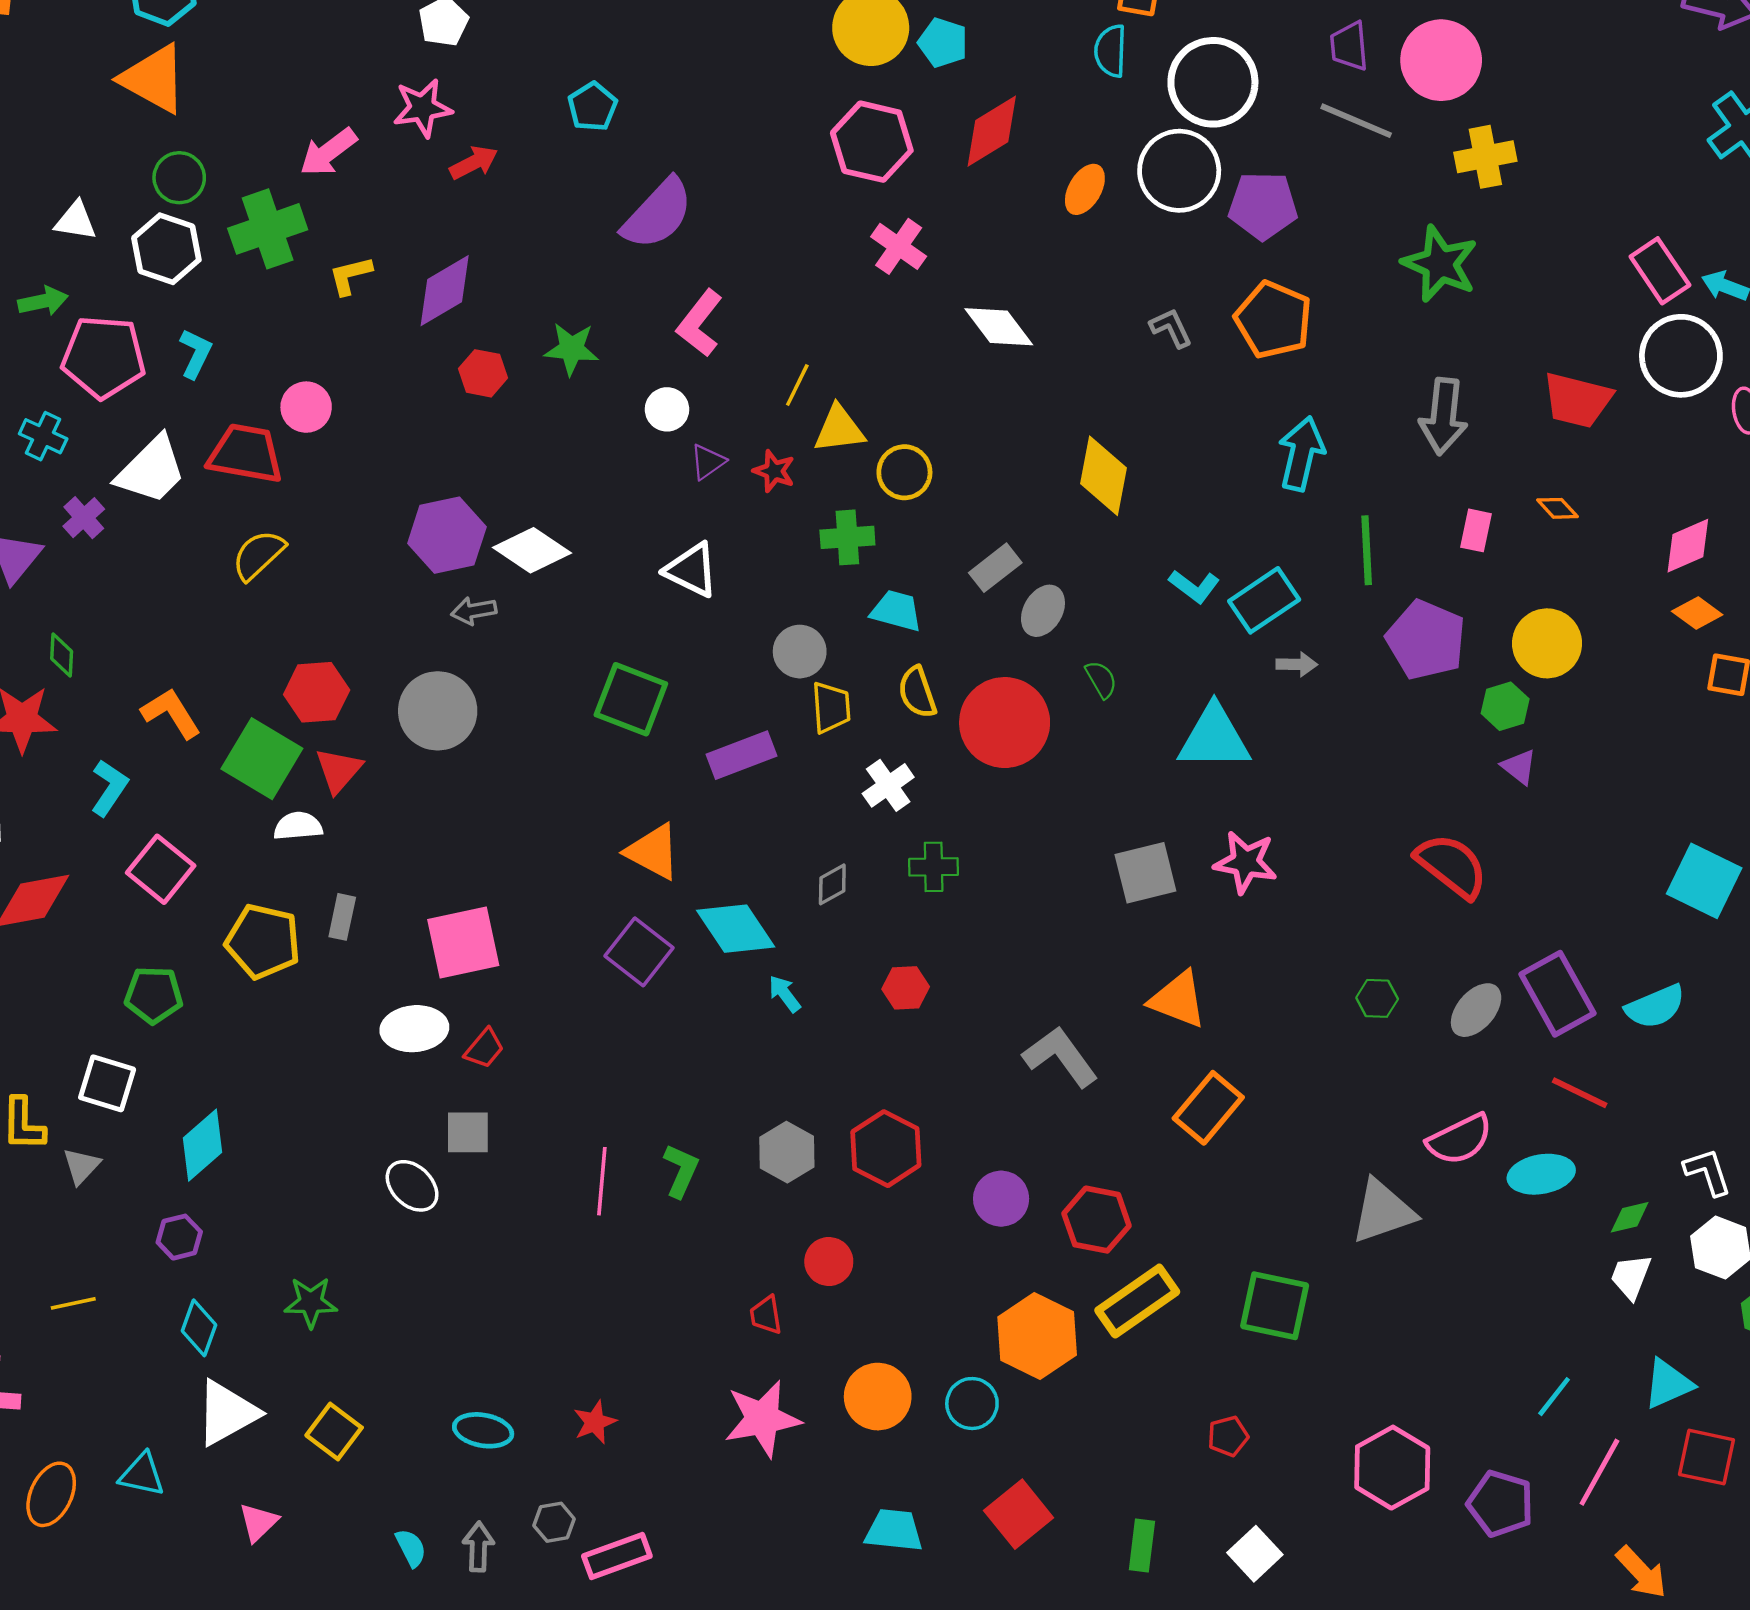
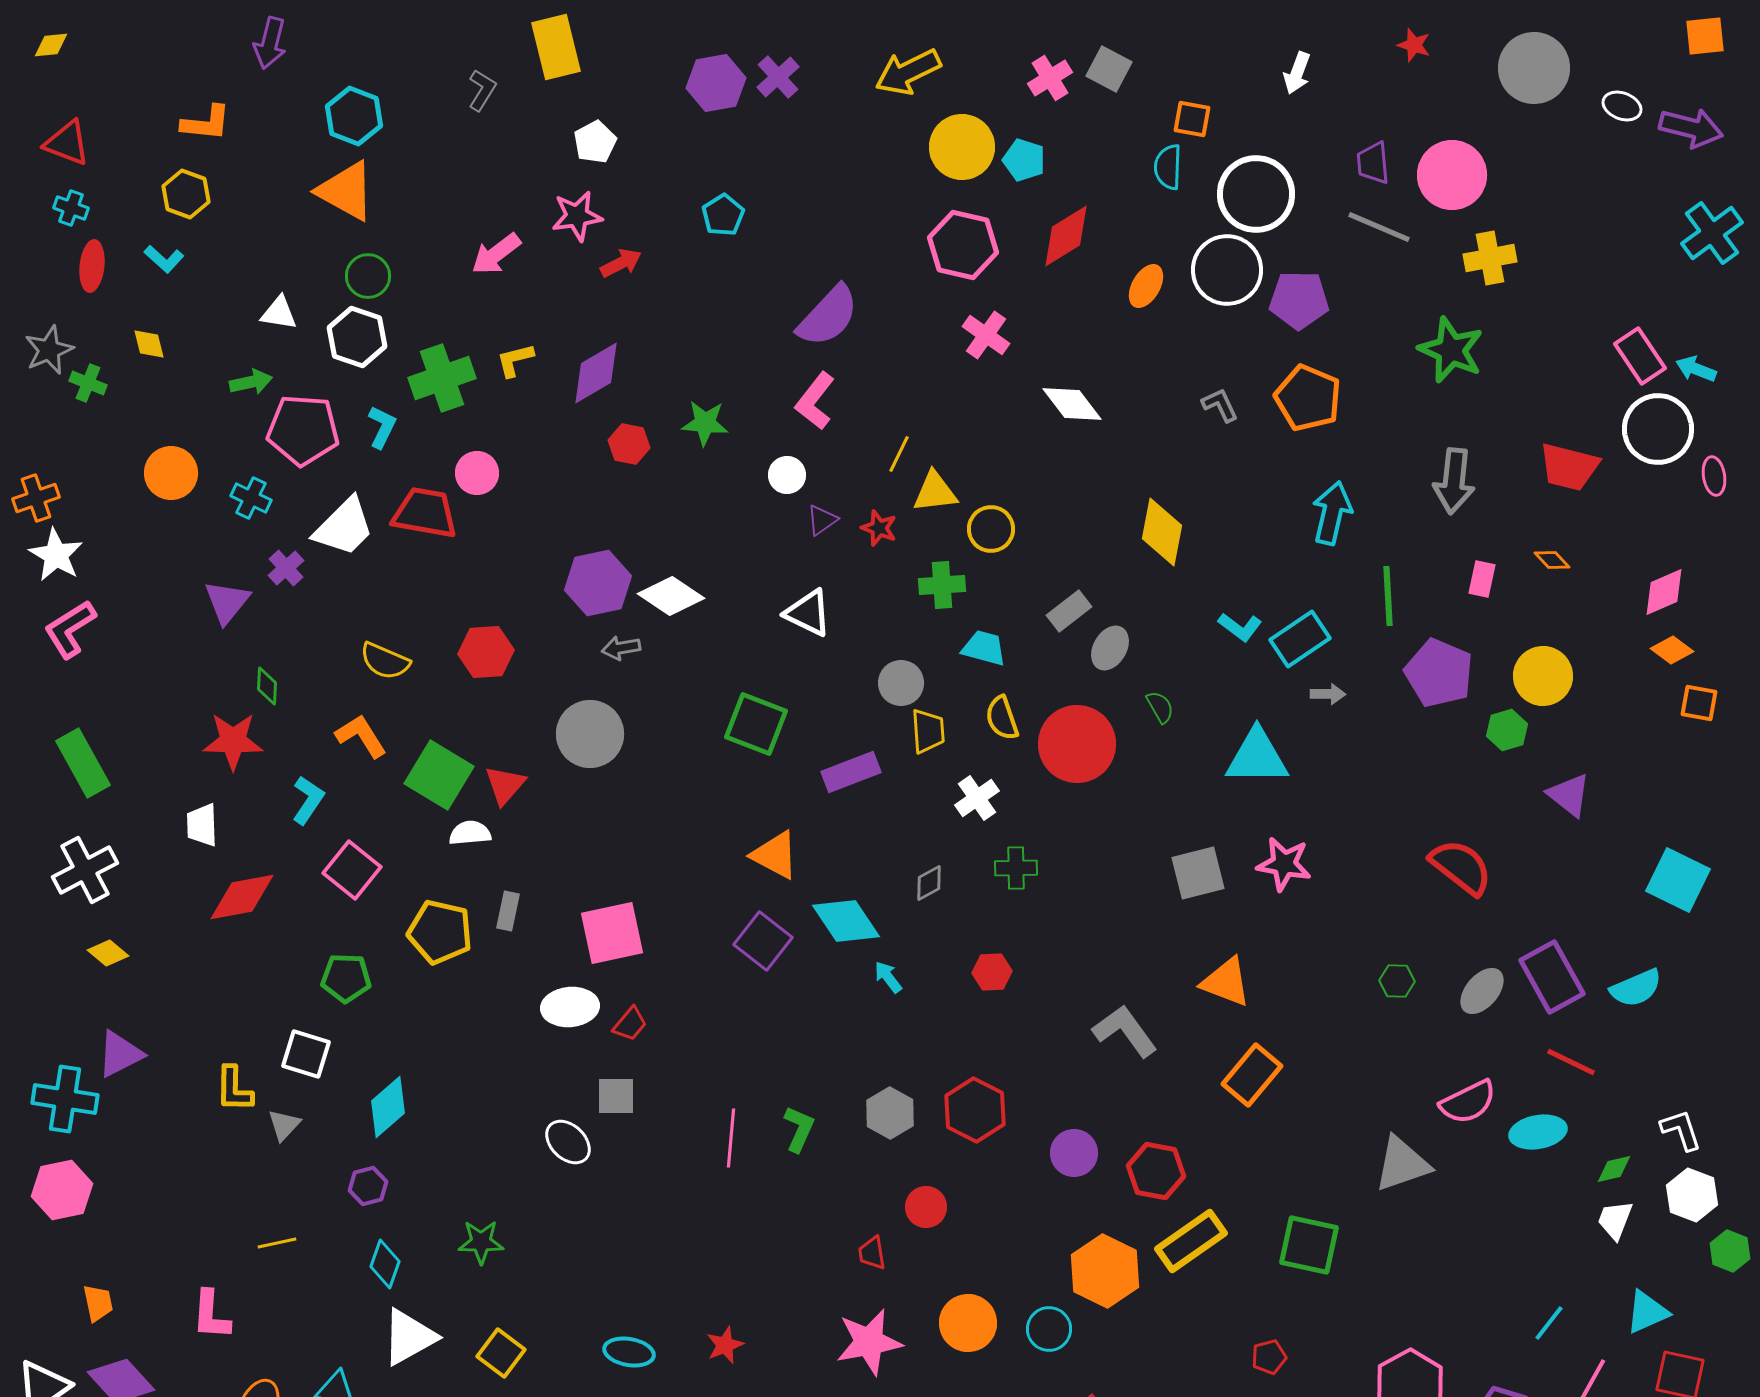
purple semicircle: (658, 214) -> (828, 316), moved
green cross: (268, 229) -> (442, 378), moved
yellow semicircle: (258, 555) -> (385, 661), moved, turned -114
red hexagon: (317, 692) -> (486, 652), moved
purple triangle: (1519, 767) -> (1569, 795), moved, size x1.4

